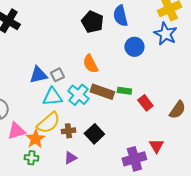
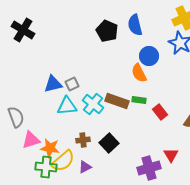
orange semicircle: (90, 64) -> (139, 73), moved
yellow semicircle: (48, 123) -> (63, 161), moved
orange star: (35, 139) -> (50, 148), turned -30
green cross: (31, 158) -> (46, 167), size x1.5

